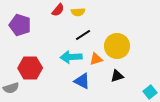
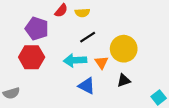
purple pentagon: (20, 25) -> (37, 29), moved
orange triangle: (96, 59) -> (101, 62), turned -48
red hexagon: (30, 68) -> (32, 57), moved

